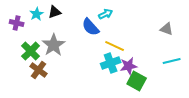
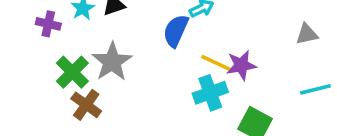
blue semicircle: (91, 27) -> (176, 31), turned 66
gray triangle: (167, 29) -> (307, 34), turned -32
purple star: (129, 66) -> (241, 65), moved

